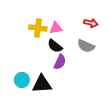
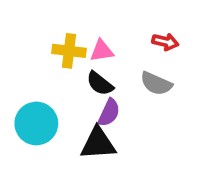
cyan circle: (22, 80) -> (36, 123), moved, size x1.5
black triangle: (42, 84) -> (98, 143), moved

